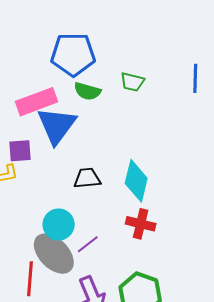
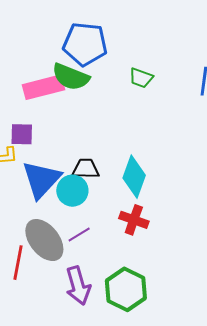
green semicircle: (87, 91) -> (71, 77), moved, size x1.4
blue triangle: (57, 126) -> (41, 179), moved
cyan circle: (59, 225) -> (72, 191), moved

